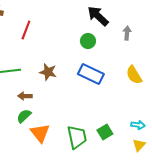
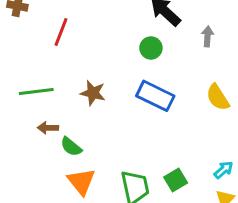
brown arrow: (25, 96) -> (48, 128), moved
green semicircle: (24, 116) -> (71, 147), moved, turned -98
cyan arrow: (138, 125) -> (223, 170), turned -48

